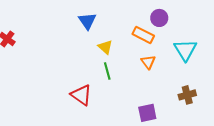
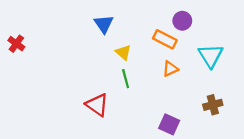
orange triangle: (148, 62) -> (170, 69), turned 42
purple square: (147, 113) -> (169, 124), turned 36

